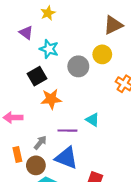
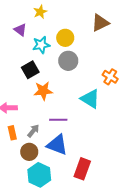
cyan star: (49, 49) -> (41, 45), turned -30
yellow circle: (102, 54) -> (65, 38), moved
cyan triangle: (92, 120) -> (90, 99), moved, size x1.5
orange rectangle: (17, 155) -> (12, 133), moved

